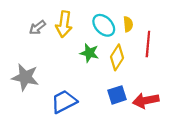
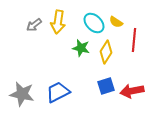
yellow semicircle: (128, 24) -> (116, 22), turned 128
gray star: (25, 77) -> (22, 94), moved

